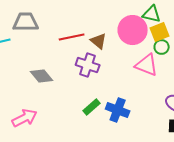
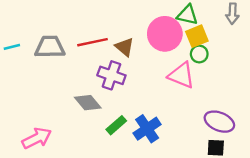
gray trapezoid: (26, 22) -> (50, 47), moved
gray diamond: (42, 76) -> (88, 103), moved
blue cross: (118, 110) -> (147, 129), turned 35

